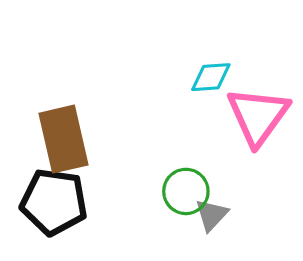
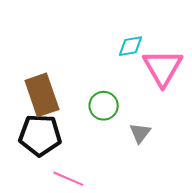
green circle: (186, 191) -> (104, 106), moved

